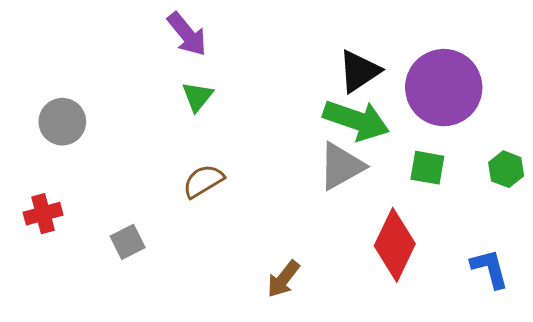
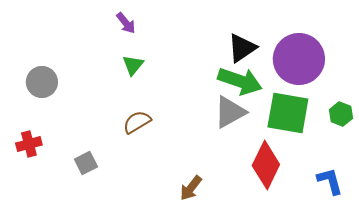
purple arrow: (187, 34) -> (126, 23), size x0.7
green square: (427, 168) -> (288, 113), size x1.8

